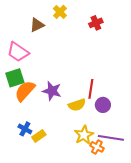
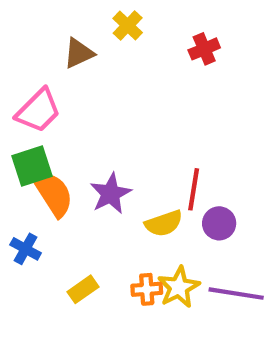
pink trapezoid: (18, 52) -> (38, 111), turned -80
orange semicircle: (25, 91) -> (53, 194), turned 105
purple star: (52, 91) -> (111, 194), turned 30
blue cross: (25, 129) -> (26, 249), moved
orange cross: (97, 147) -> (147, 289), moved, turned -32

